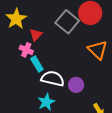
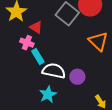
red triangle: (36, 35) -> (36, 27), turned -40

